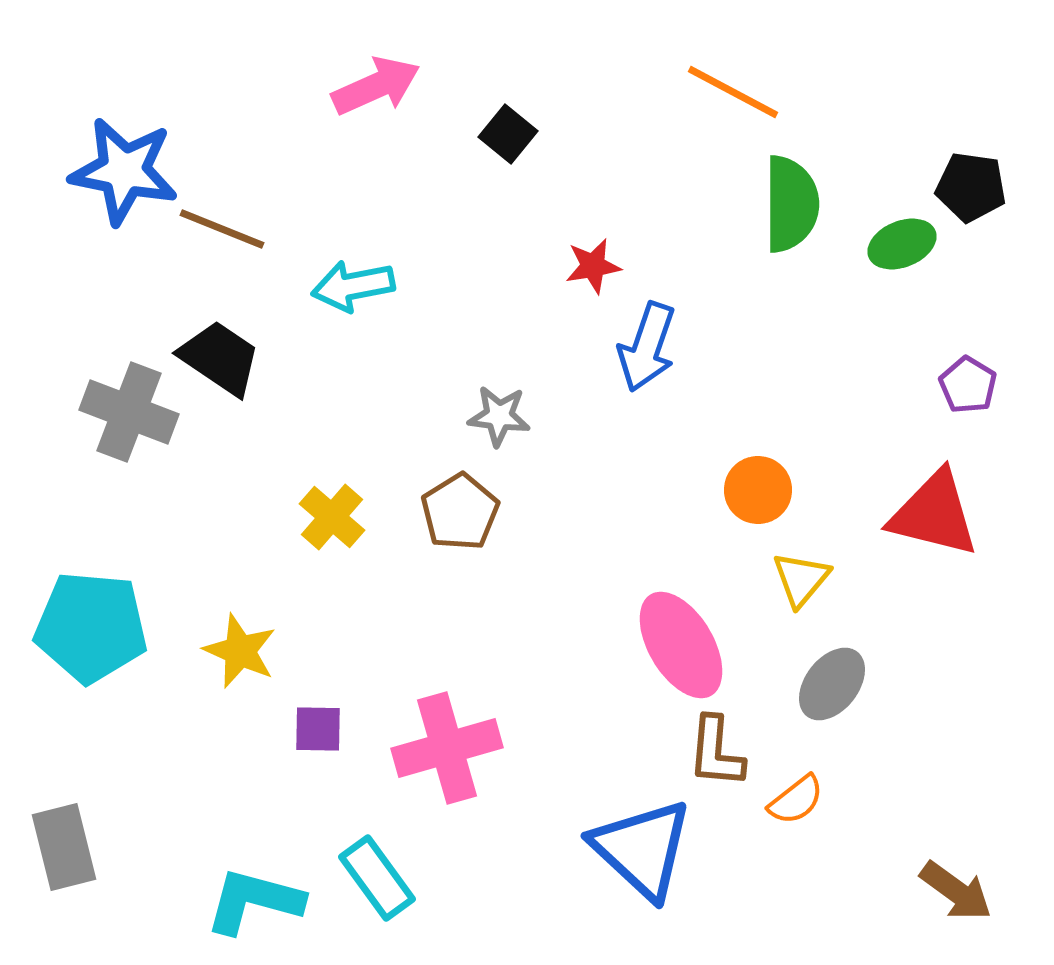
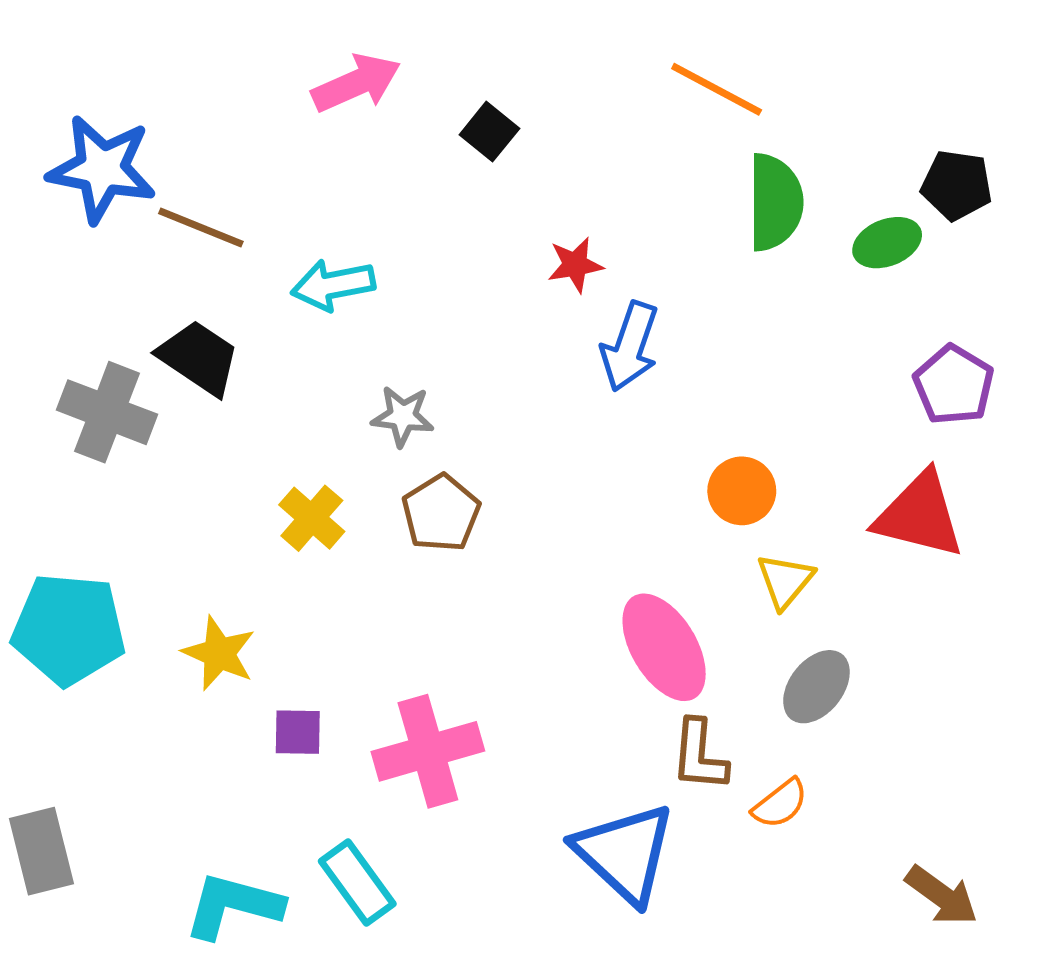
purple pentagon: (968, 385) -> (954, 385), size x1.4
gray star: (499, 416) -> (403, 416), moved

